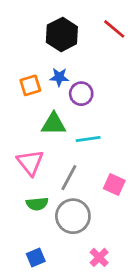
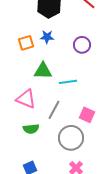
purple circle: (81, 94) -> (82, 45), moved
pink triangle: (30, 162) -> (26, 99), turned -30
gray circle: (73, 216) -> (71, 138), moved

